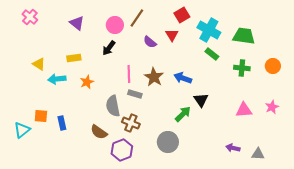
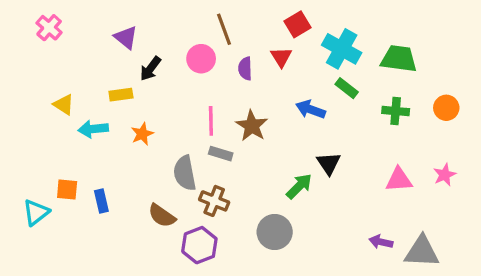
brown line: (137, 18) -> (224, 29), turned -54
pink circle: (115, 25) -> (201, 59), moved
purple semicircle: (150, 42) -> (245, 69), turned 48
black arrow: (109, 48) -> (150, 69), moved
blue arrow: (183, 78) -> (311, 109), moved
gray triangle: (258, 154) -> (422, 252), size x1.6

